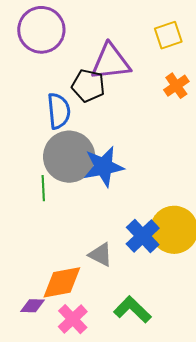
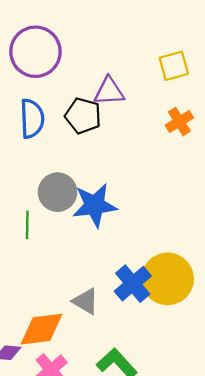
purple triangle: (111, 62) -> (109, 91), size x0.7
blue semicircle: (59, 111) -> (32, 119), moved
gray circle: (69, 157) -> (58, 192), size x0.7

